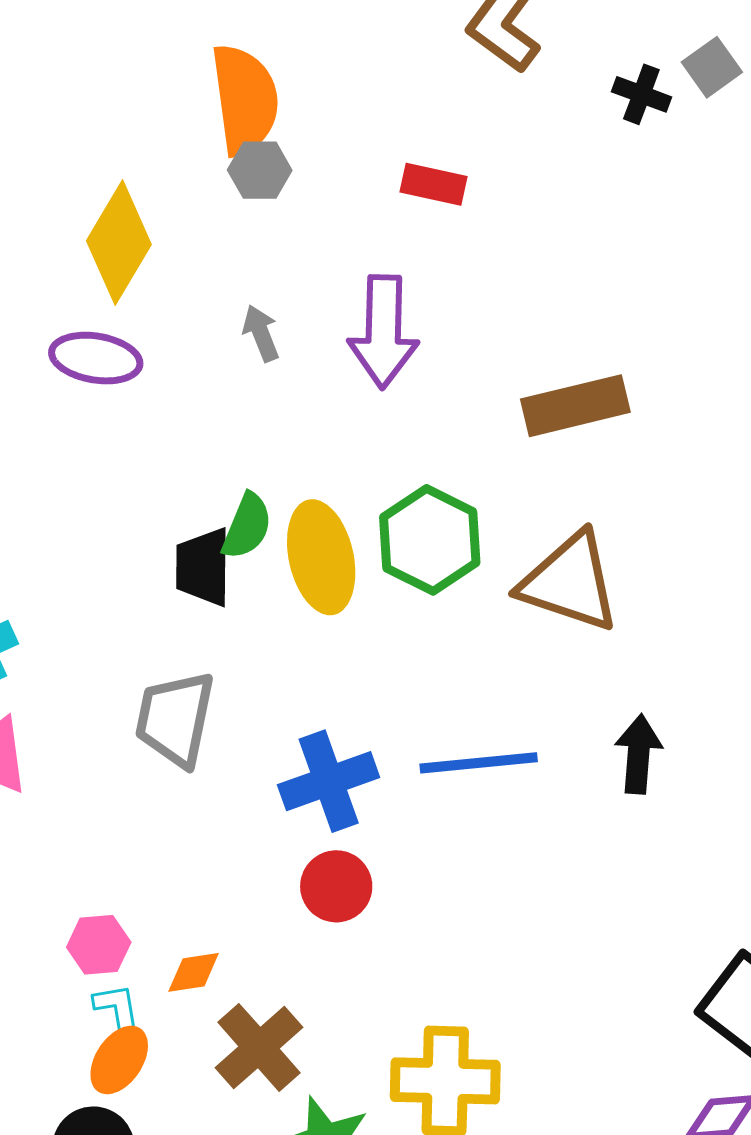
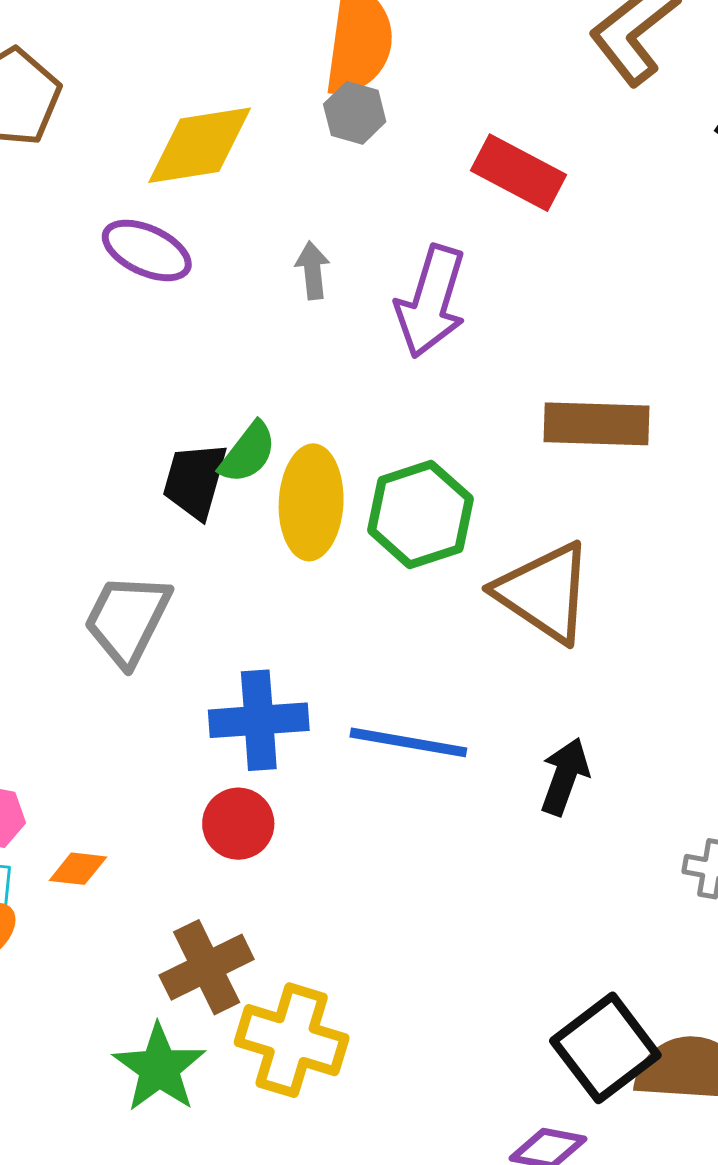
red rectangle: (434, 184) -> (518, 173), size x1.4
yellow diamond: (119, 243) -> (200, 145), turned 35
brown cross: (259, 1047) -> (207, 967), moved

